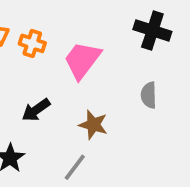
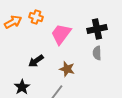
black cross: (152, 30) -> (97, 29), moved, turned -30
orange cross: (32, 43) -> (36, 17), moved

